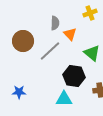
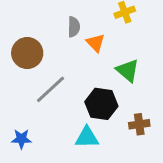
gray line: (50, 51) -> (50, 89), moved
blue star: (19, 92) -> (21, 139), moved

